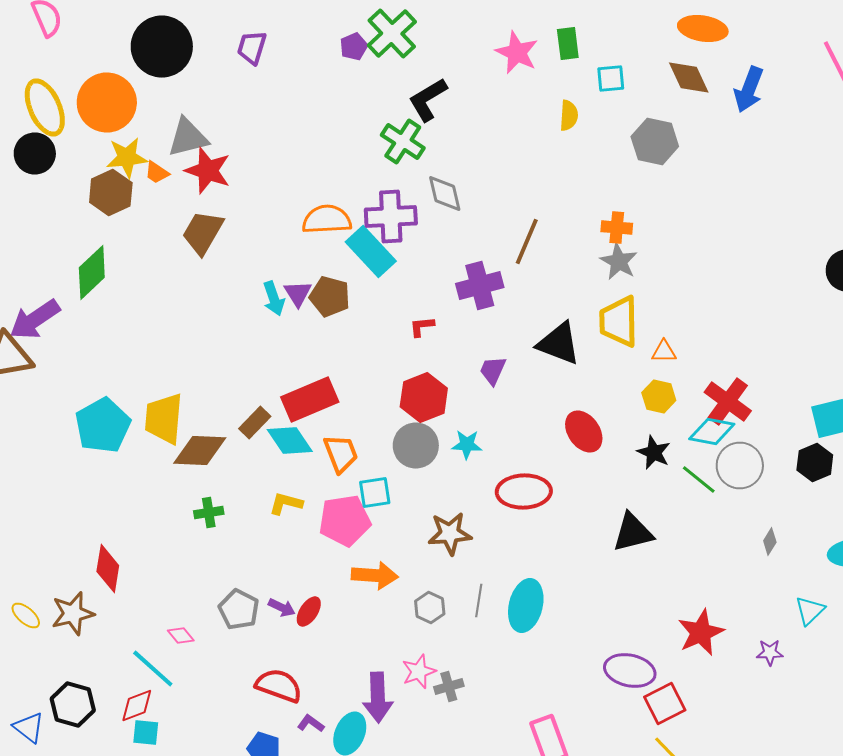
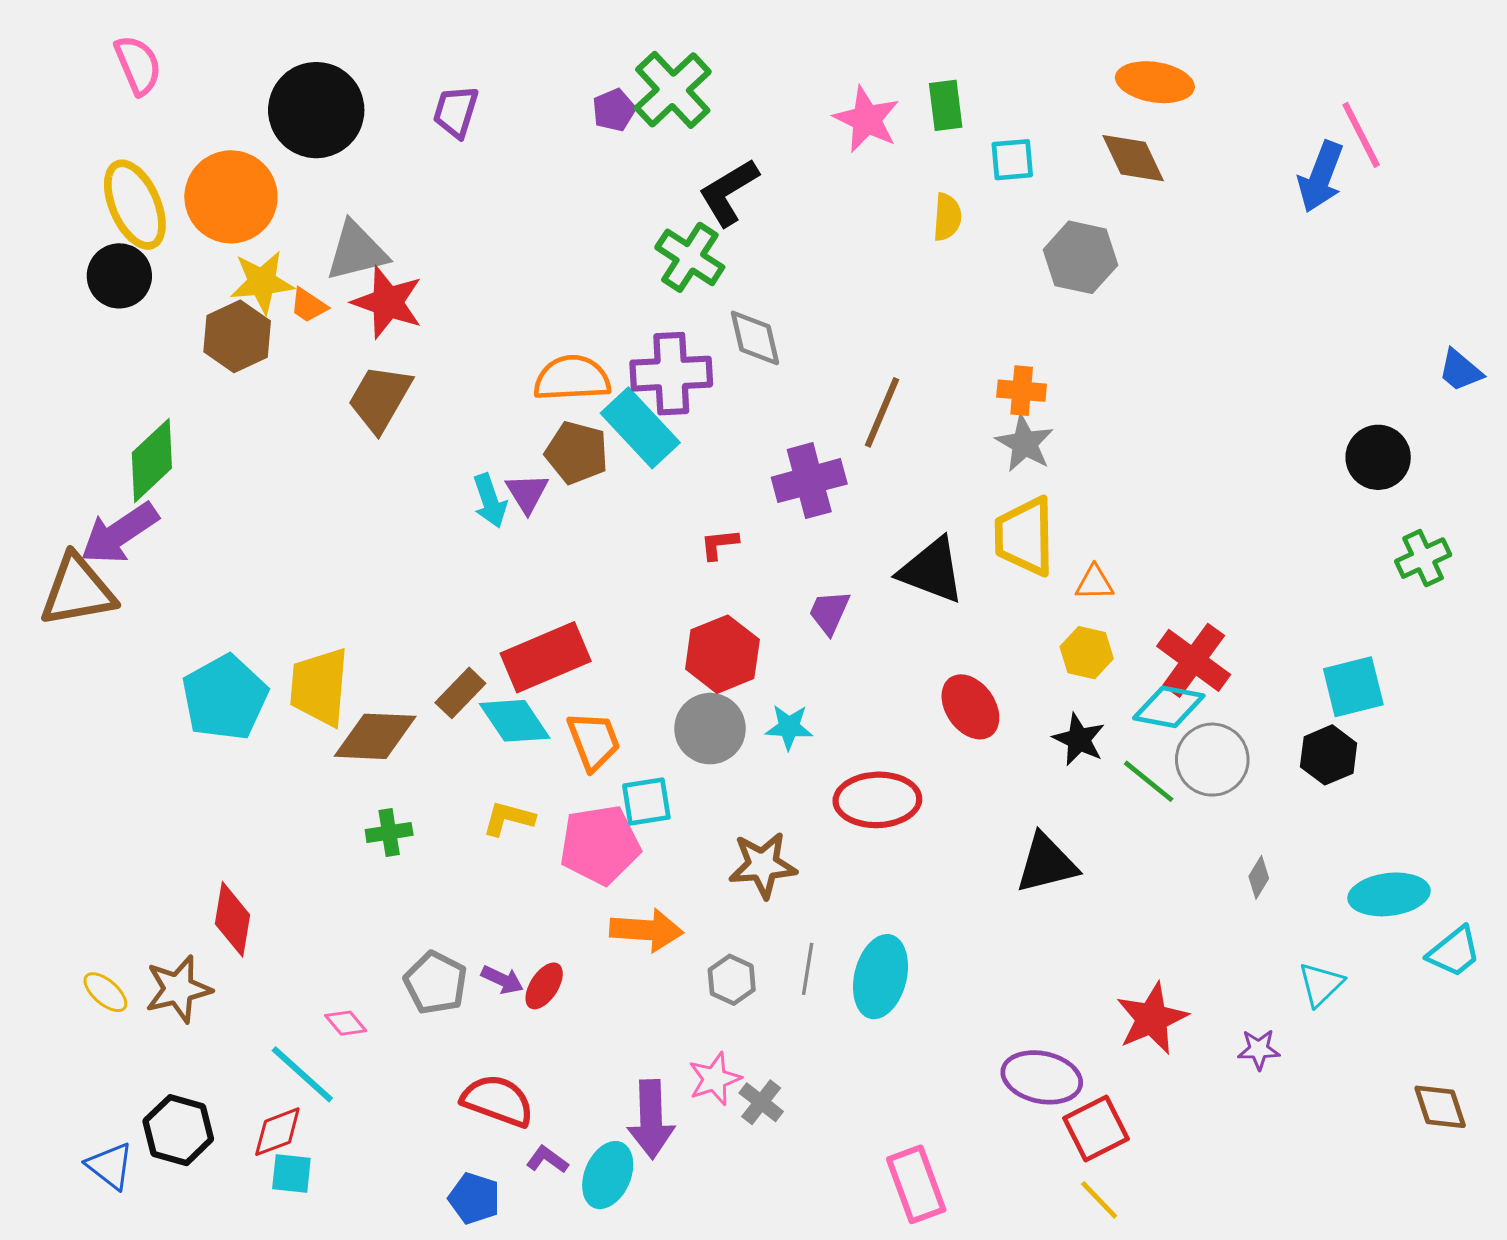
blue arrow: (749, 90) -> (1321, 177), moved
green diamond: (92, 272) -> (152, 460), moved
brown pentagon: (330, 296) -> (577, 453), moved
gray cross: (449, 686) -> (761, 1102), turned -36

